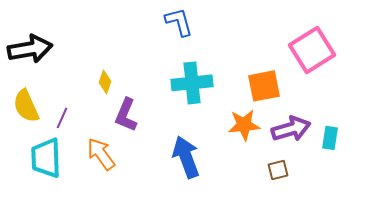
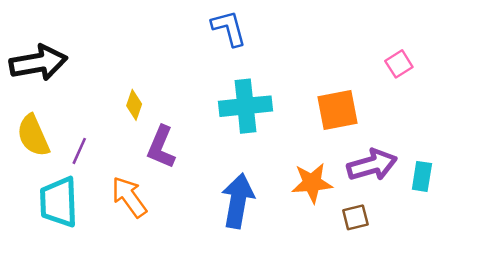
pink square: (312, 50) -> (399, 64), size x0.5
orange star: (244, 125) -> (312, 183), moved
blue arrow: (186, 157) -> (238, 201), turned 30

